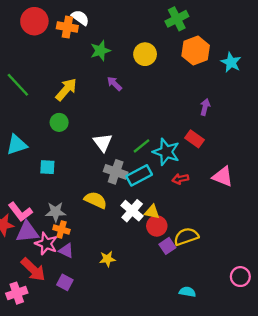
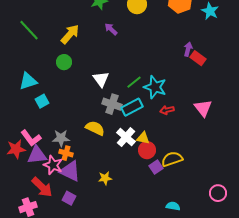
red rectangle: (194, 139) -> (198, 58), moved
cyan square: (47, 167) -> (42, 101), moved, turned -32
pink triangle: (223, 177) -> (203, 108), turned 30
purple triangle: (66, 251) -> (70, 171), size x1.6

